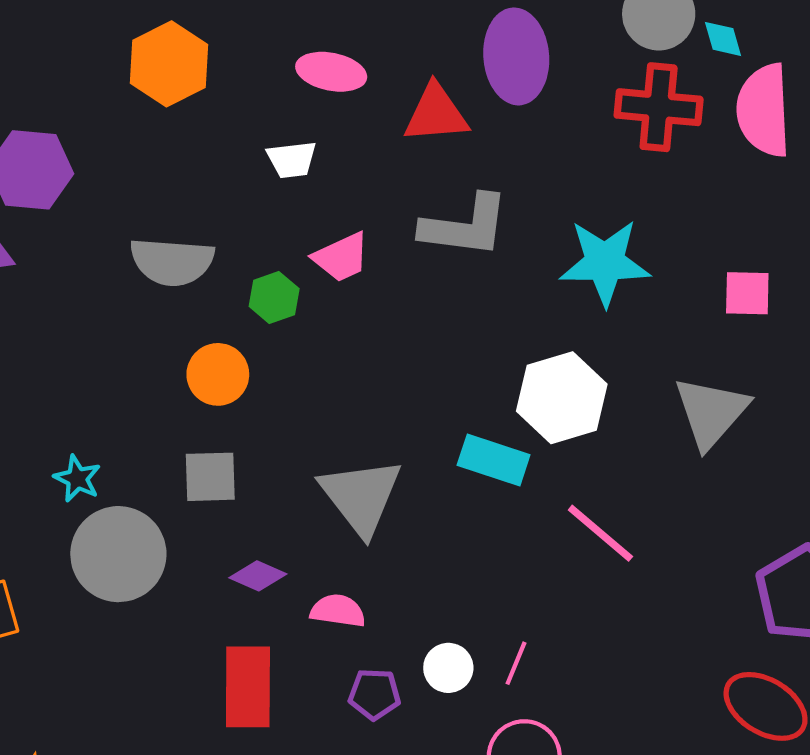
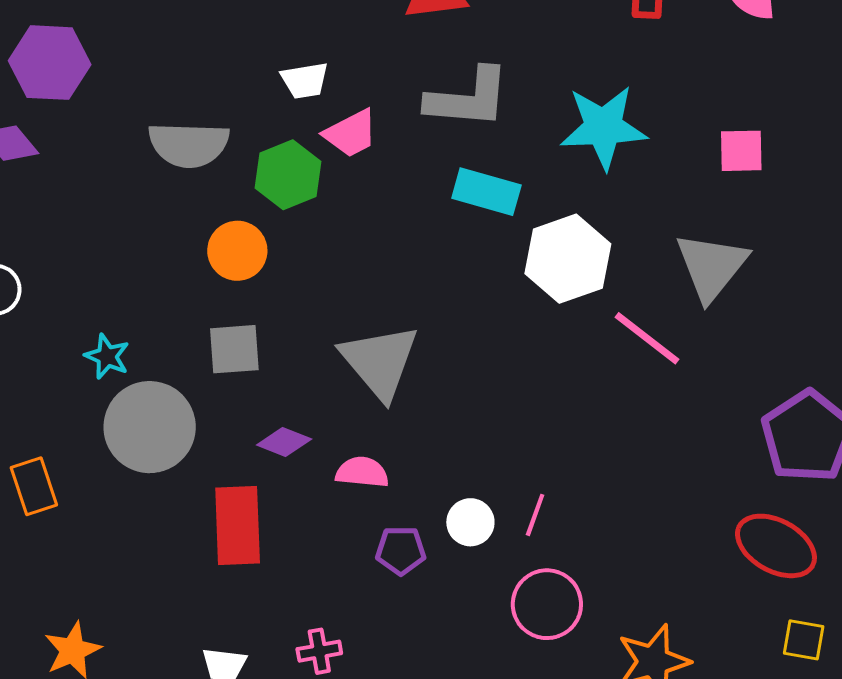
white trapezoid: (292, 160) -> (305, 80), moved
green hexagon: (274, 298) -> (288, 175), size x1.4
cyan rectangle: (494, 460) -> (486, 192), moved
pink line: (600, 533) -> (647, 338), moved
red rectangle: (248, 687) -> (238, 526), moved

